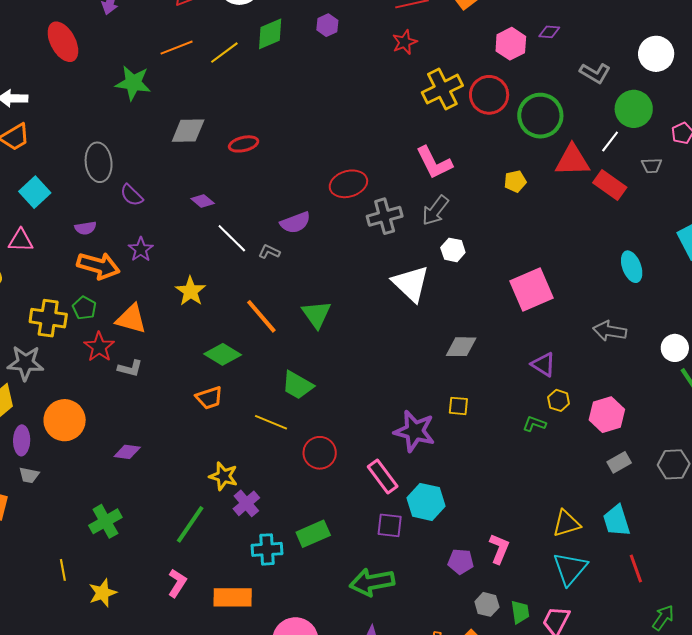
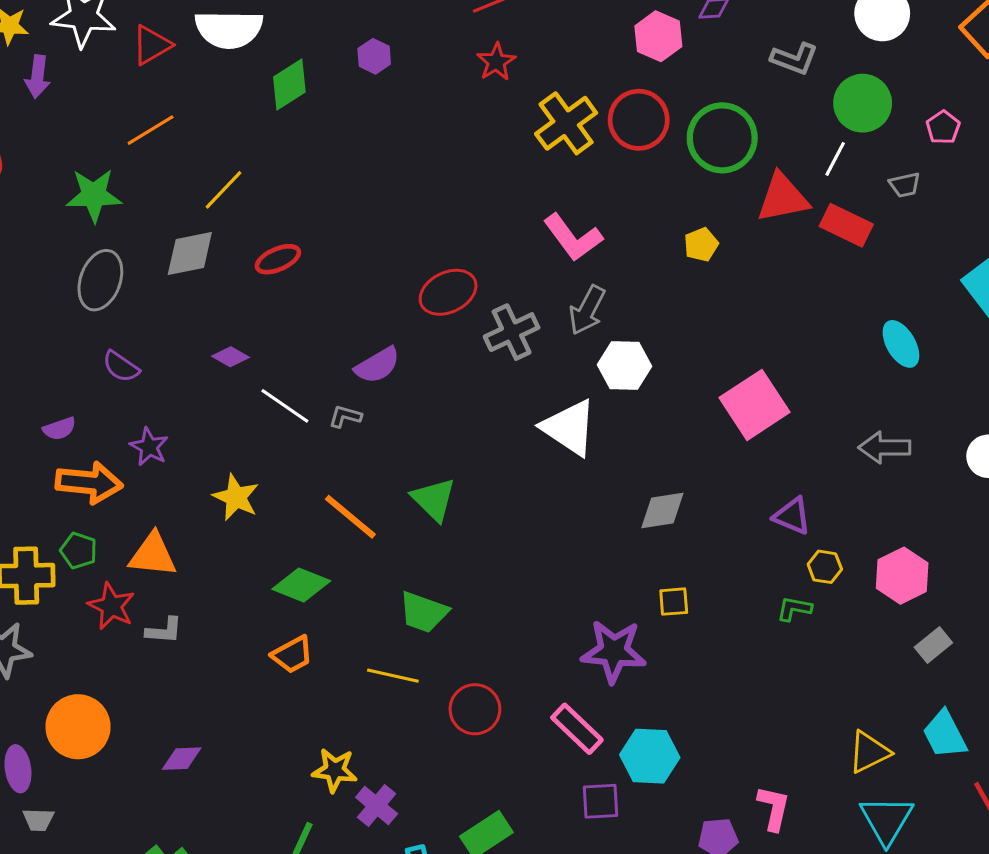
yellow line: (224, 53) -> (224, 190), moved
gray ellipse: (99, 162) -> (100, 280), moved, turned 36
white hexagon: (453, 250) -> (625, 365), size x1.4

